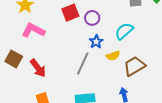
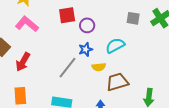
red arrow: (38, 68) -> (23, 62), turned 54

